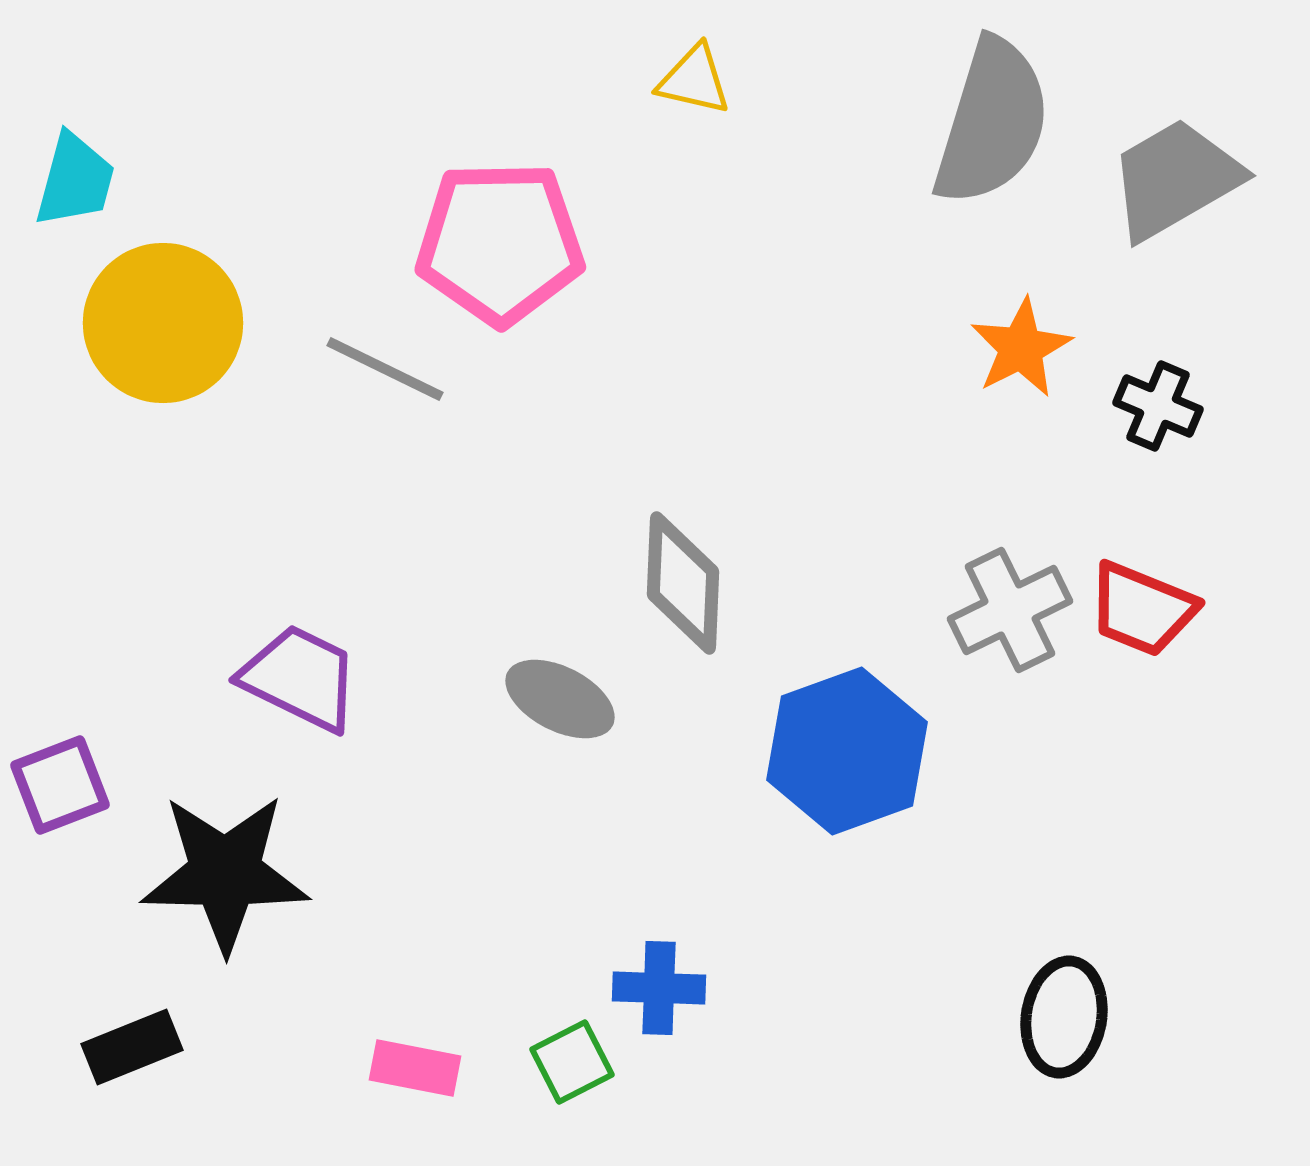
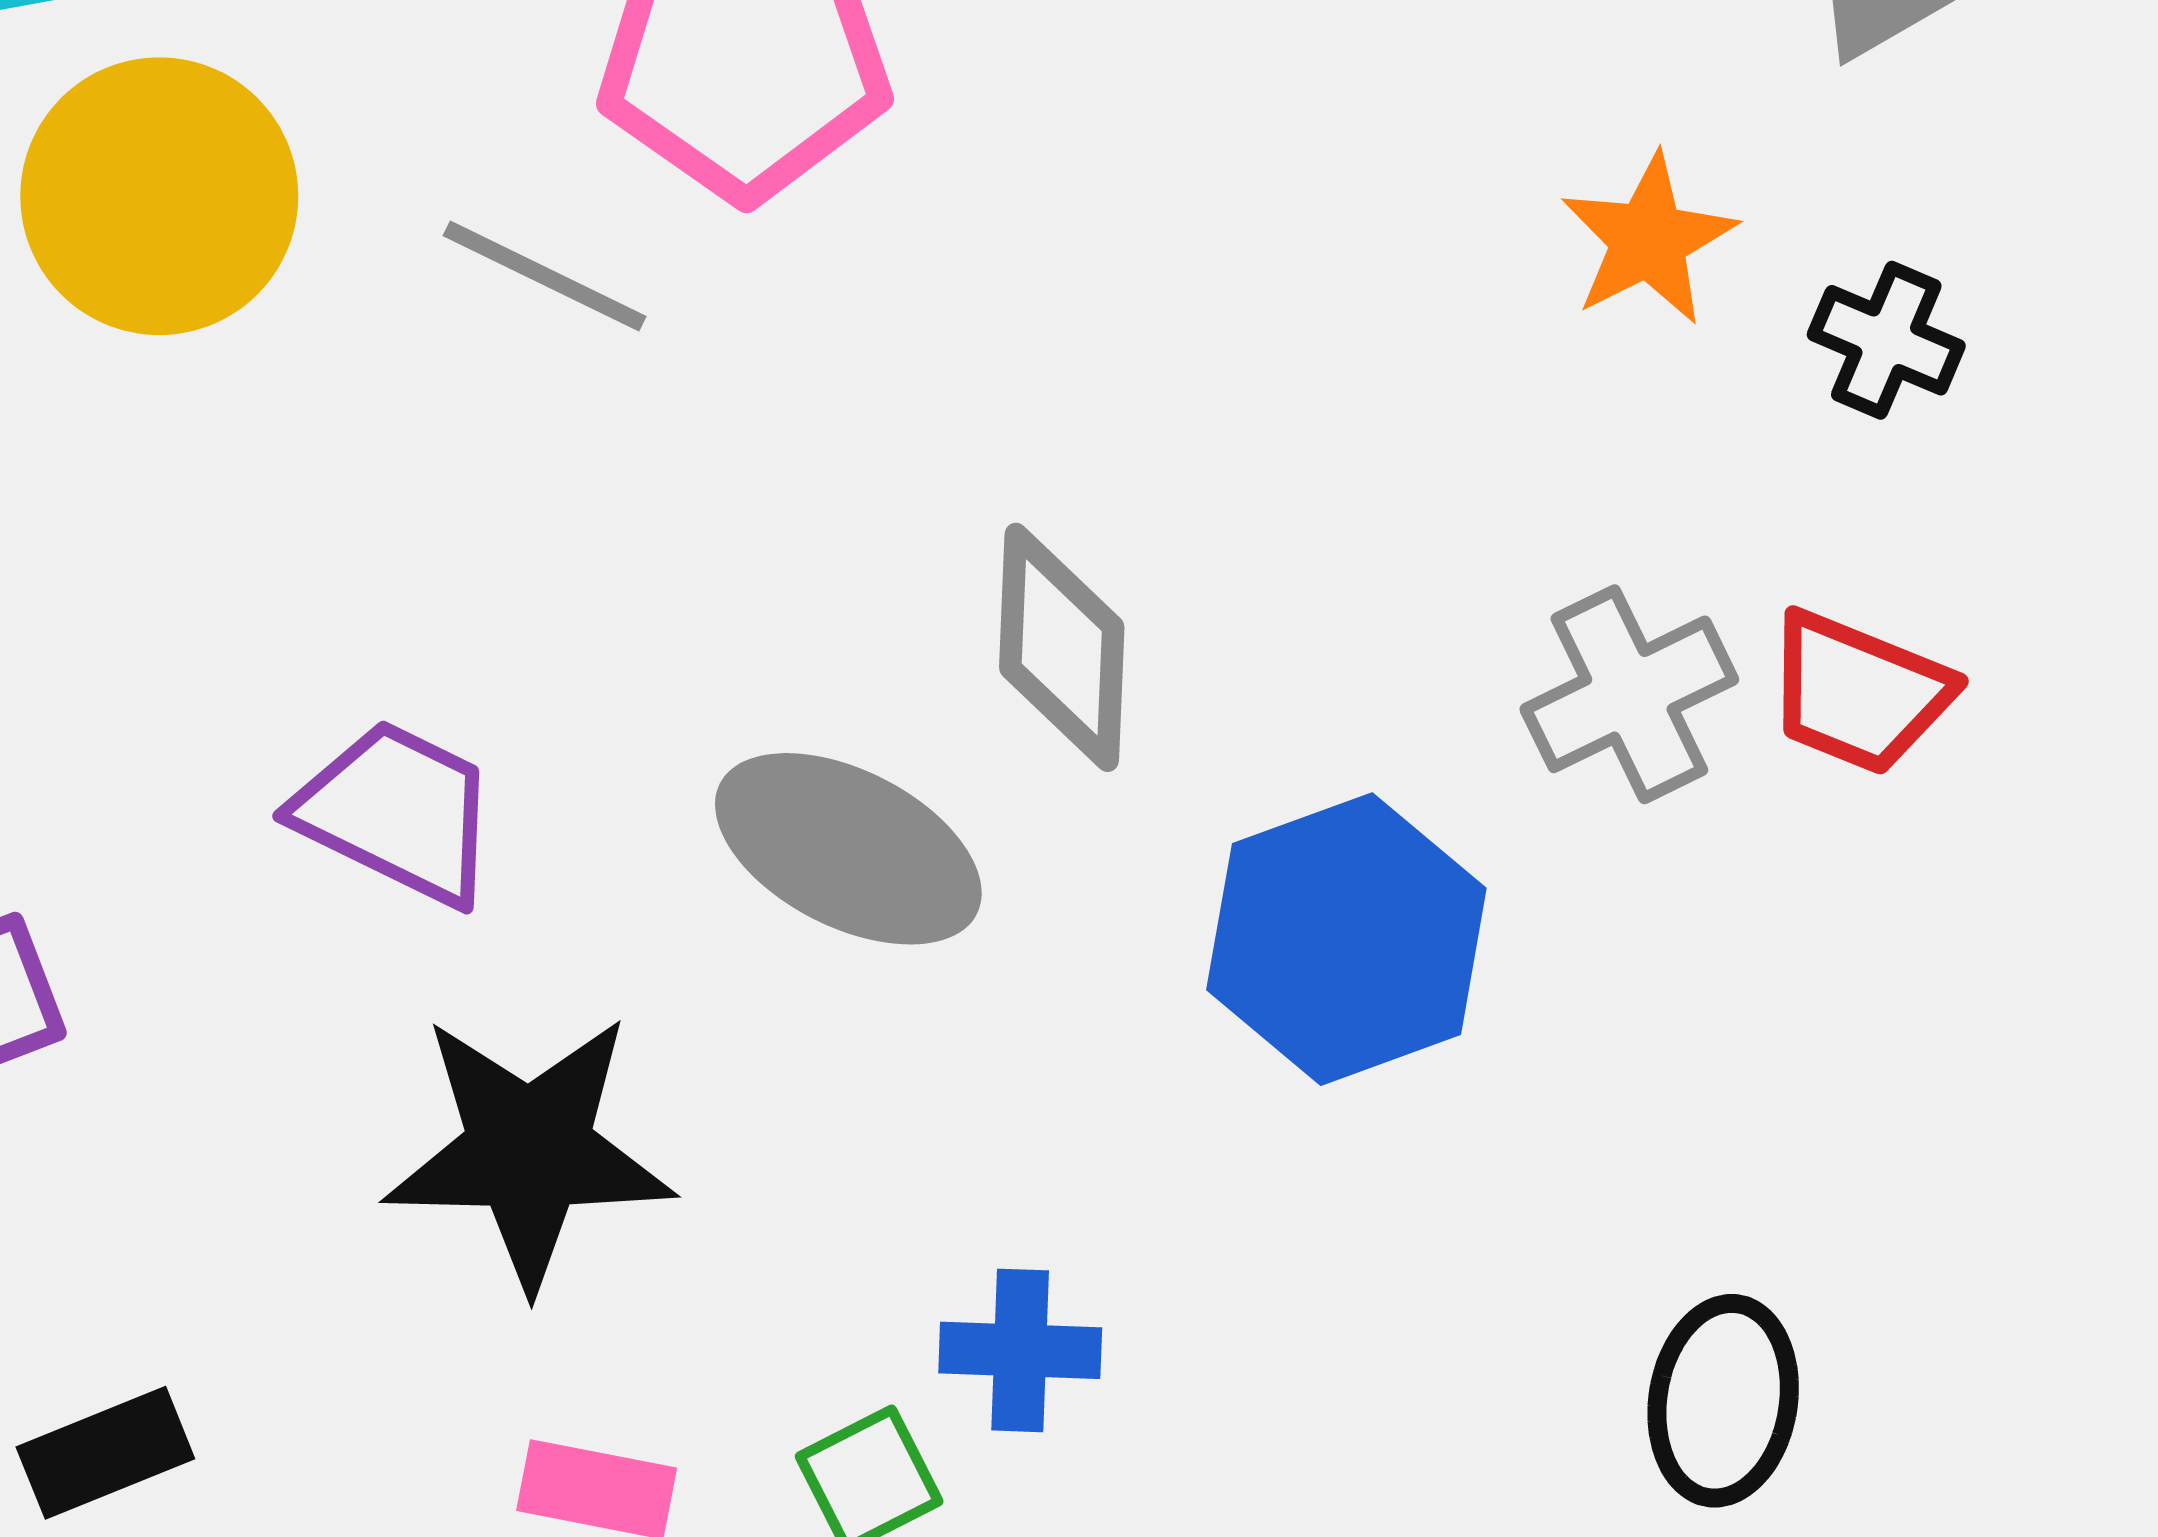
gray ellipse: (560, 699) -> (848, 849), size x1.4
black star: (225, 873) -> (529, 1151), moved

